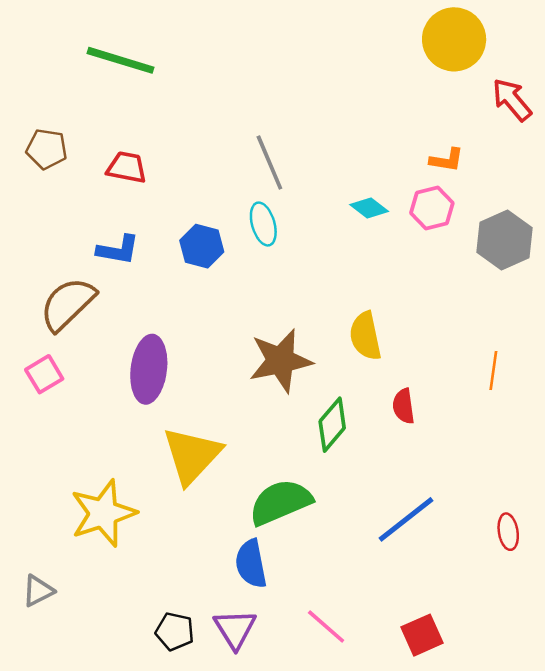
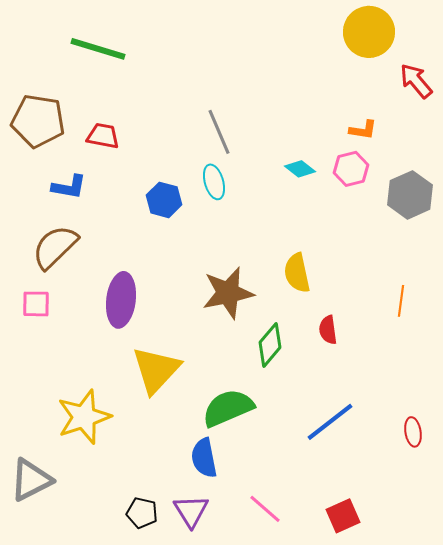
brown pentagon: (47, 149) -> (38, 121), size x1.6
blue L-shape: (118, 250) -> (69, 187), moved
pink square: (44, 374) -> (36, 304), turned 32
gray triangle: (38, 591) -> (31, 480), size x1.6

